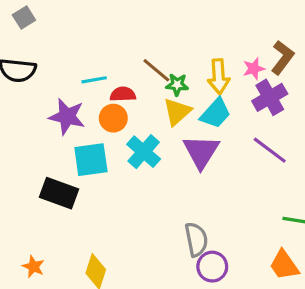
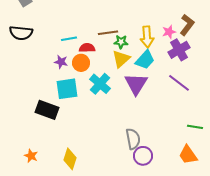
brown line: (156, 70) -> (108, 33), turned -48
purple star: (67, 117) -> (61, 62), moved, size x0.6

